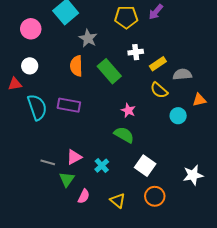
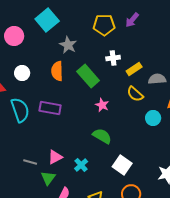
white circle: (30, 66) -> (22, 73), moved
pink star: (128, 110) -> (102, 105), moved

